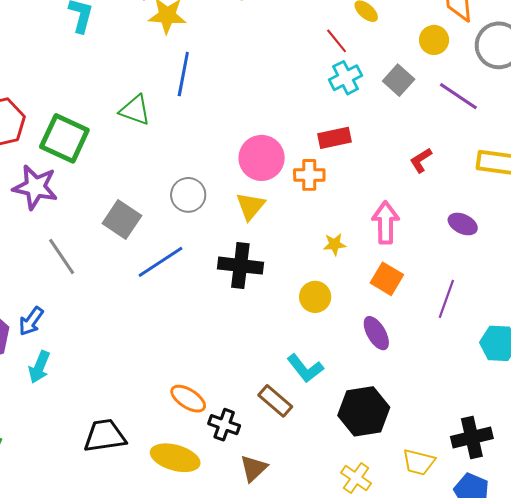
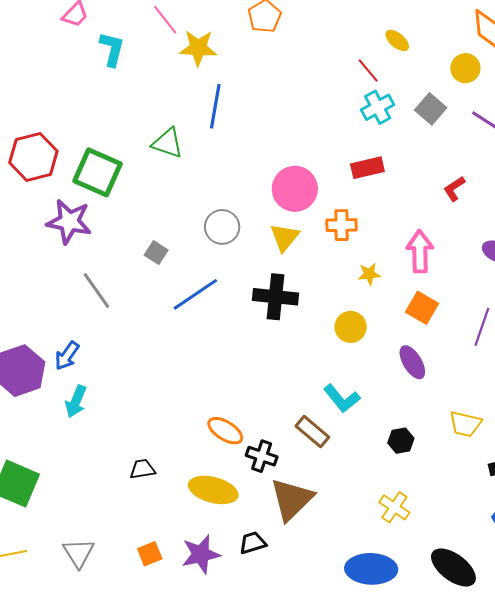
orange cross: (309, 175) -> (341, 225), moved
gray square: (122, 219) -> (156, 253), size x0.6
black hexagon: (364, 411) -> (401, 441), size x0.5
black trapezoid: (105, 436) -> (142, 469), size x0.6
yellow trapezoid: (419, 462) -> (465, 424), moved
brown triangle: (254, 468) -> (292, 499), size x1.6

